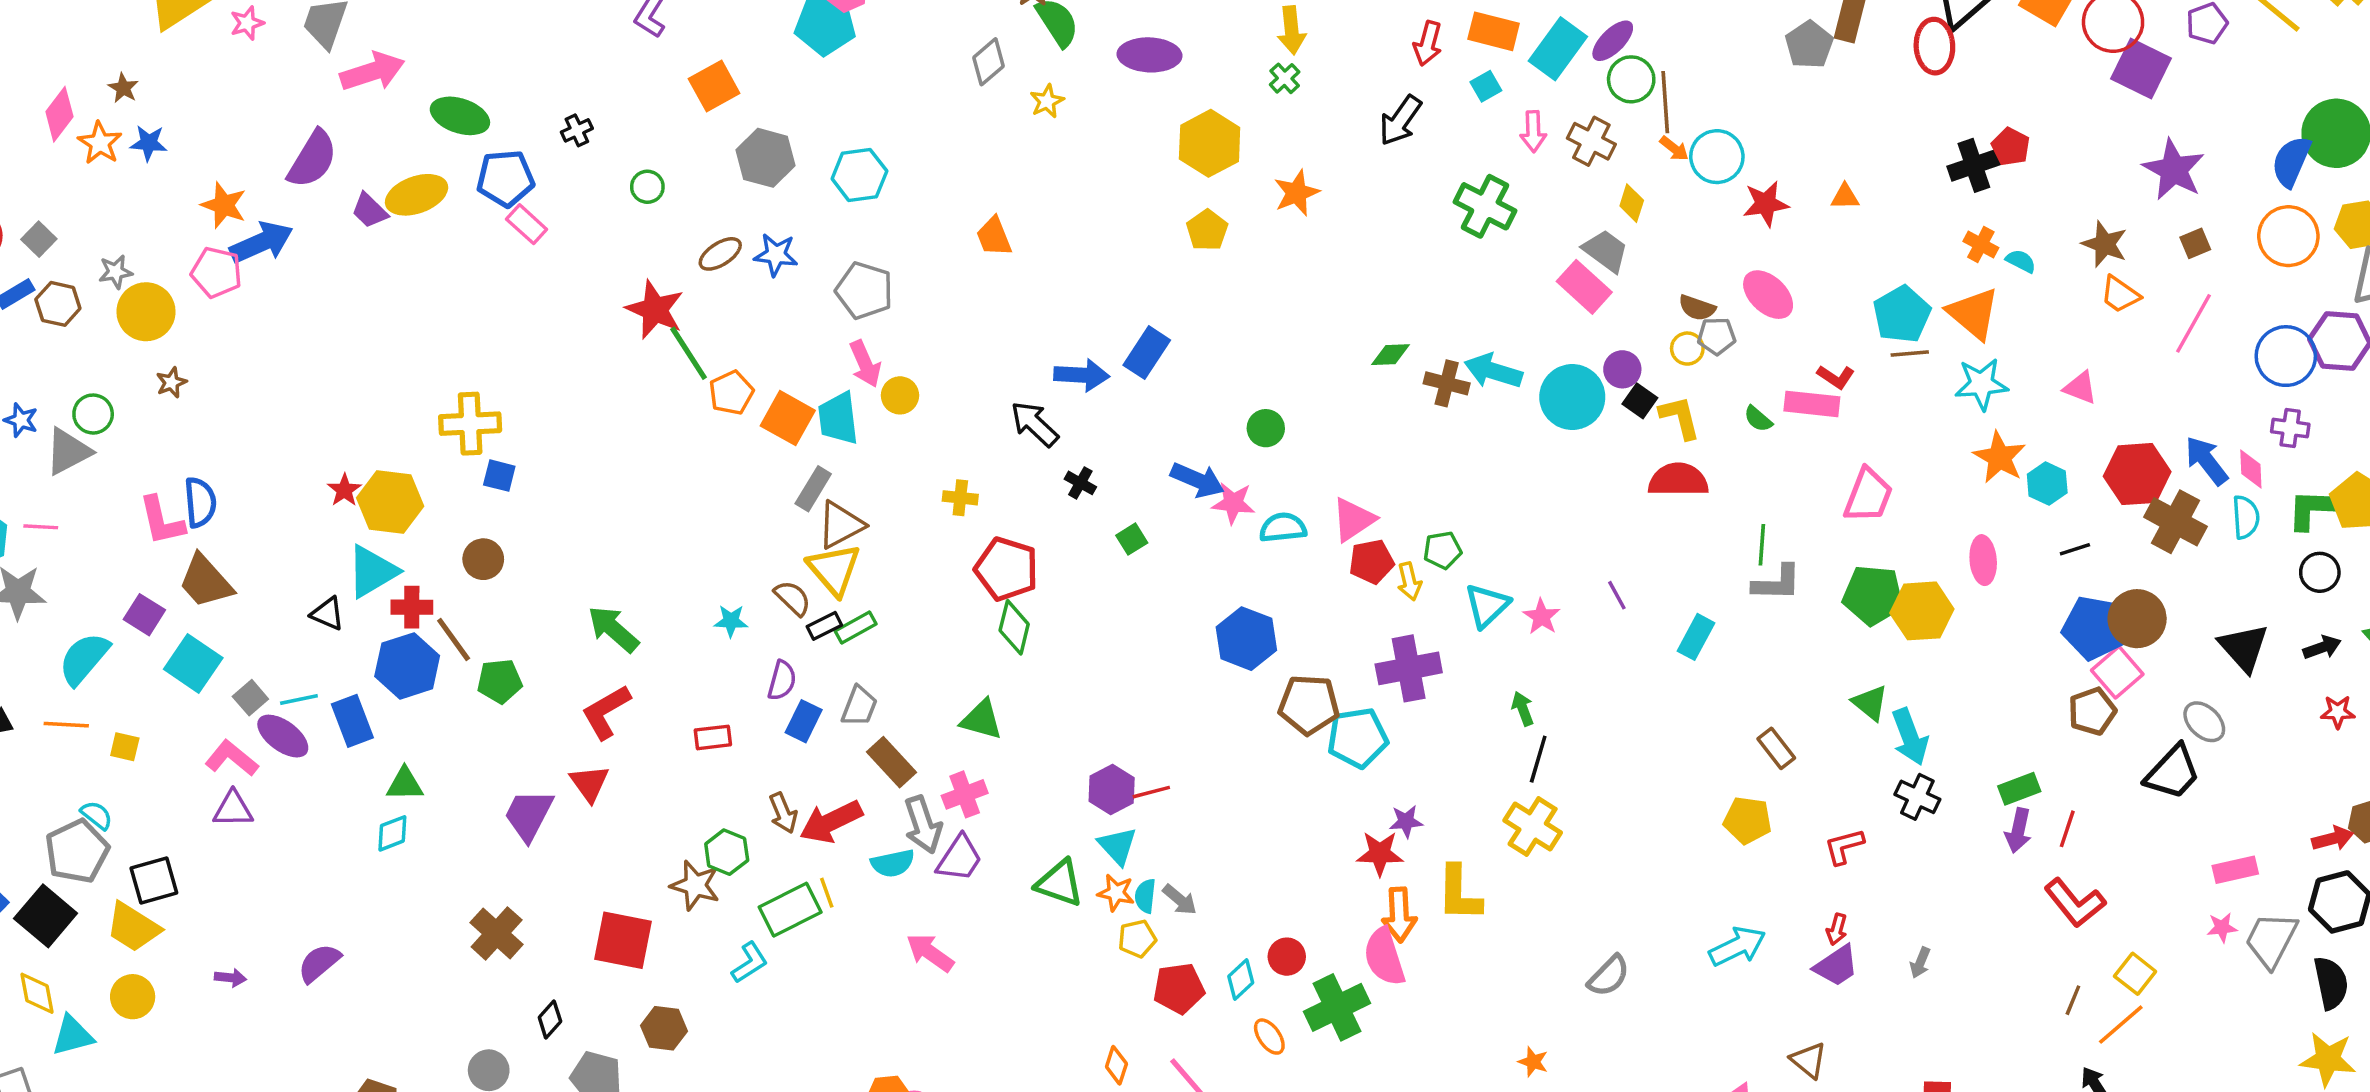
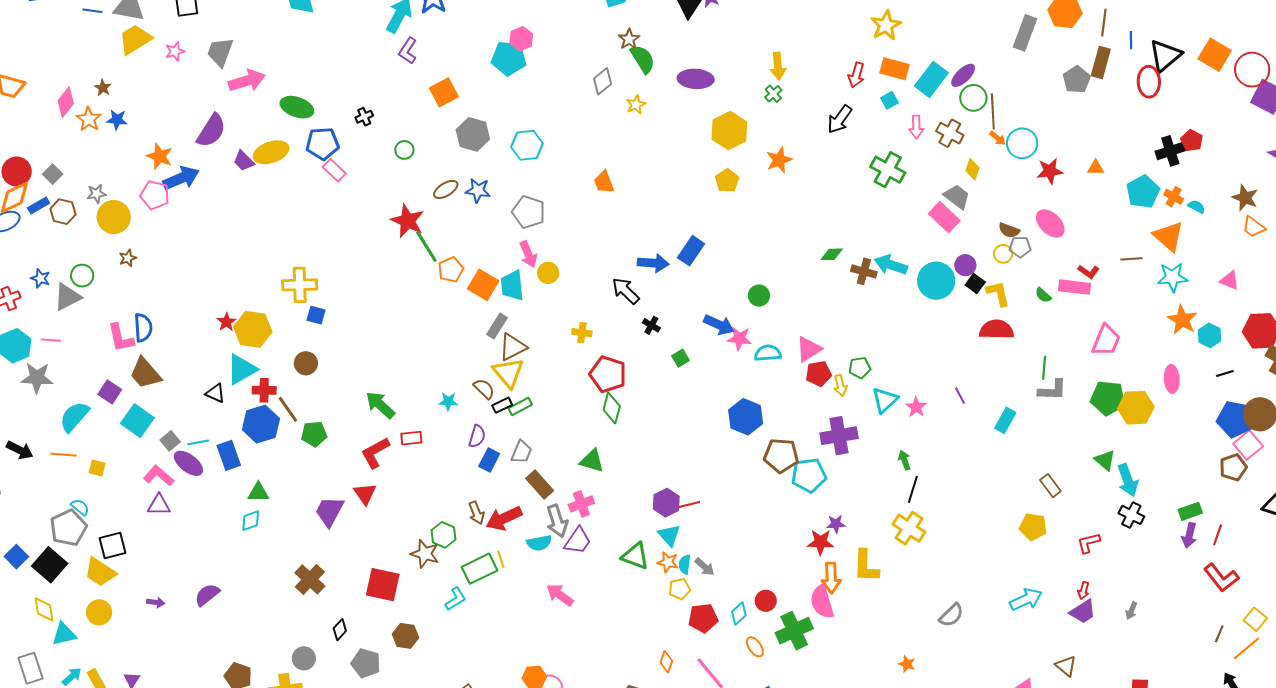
cyan pentagon: (1902, 314) -> (1143, 192), moved
red rectangle: (713, 737) -> (411, 438), moved

